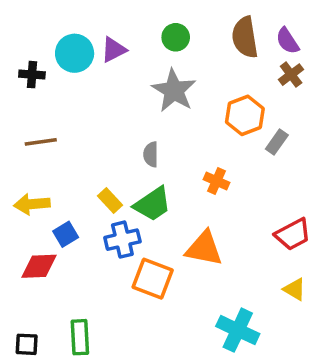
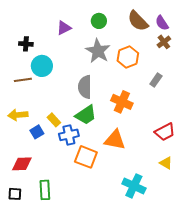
brown semicircle: (245, 37) -> (138, 21), turned -35
cyan circle: (75, 53) -> (42, 66), moved
black cross: (32, 75) -> (26, 44), moved
orange hexagon: (245, 115) -> (128, 57), moved
gray semicircle: (151, 154) -> (85, 87), size x1.6
orange cross: (216, 181) -> (122, 102), size x1.5
yellow rectangle: (110, 201) -> (54, 120), moved
red diamond: (39, 266) -> (22, 164), moved

